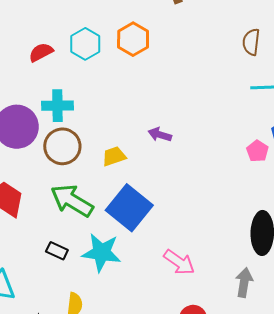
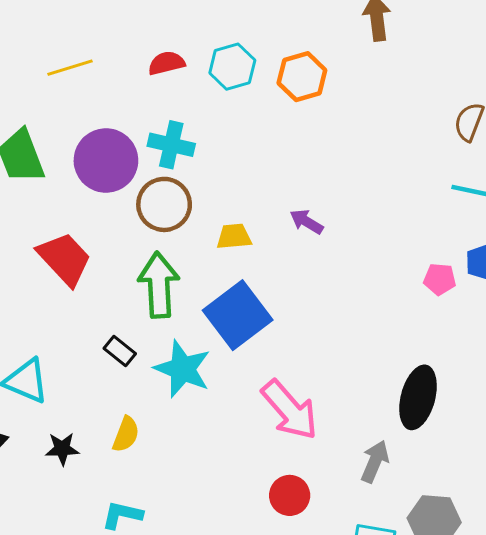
pink pentagon: (257, 151) -> (440, 279), turned 30
green arrow: (72, 201) -> (159, 285), turned 42
pink arrow: (179, 262) -> (290, 410), size x1.4

